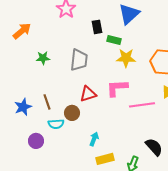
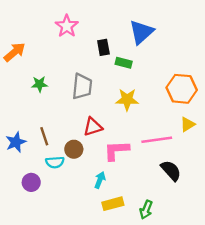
yellow star: (126, 58) -> (127, 99), moved
pink L-shape: (117, 88) -> (116, 150), moved
black semicircle: (154, 147) -> (171, 171), moved

